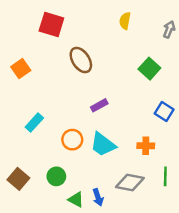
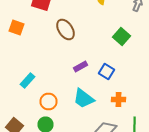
orange square: (21, 69) -> (16, 28), moved, turned -35
blue square: (164, 111) -> (106, 72), moved
orange circle: (72, 140) -> (48, 102), moved

